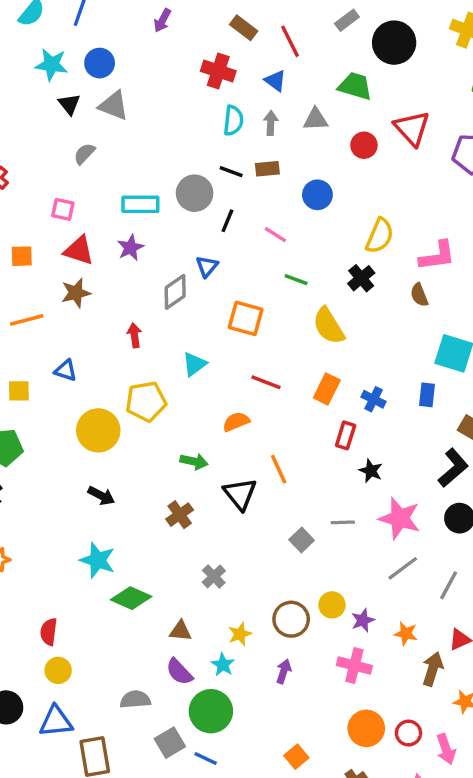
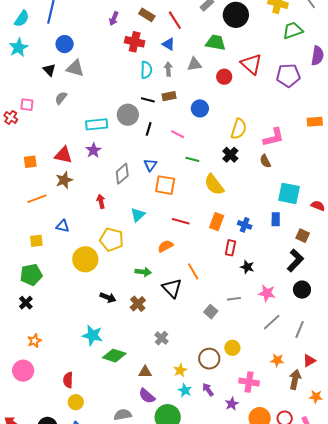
purple arrow: (162, 20) -> (114, 19), moved
cyan star: (52, 65) -> (19, 48), moved, turned -30
pink square: (63, 209) -> (27, 105), moved
blue triangle: (207, 266) -> (150, 165), moved
yellow pentagon: (146, 401) -> (111, 240), turned 30
black arrow: (101, 496) -> (108, 298), moved
pink star: (400, 518) -> (267, 293), size x0.7
purple star: (363, 620) -> (232, 404), moved
cyan star: (223, 665) -> (185, 390), moved
purple arrow: (284, 671) -> (208, 390), turned -48

